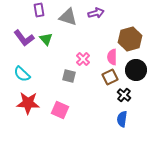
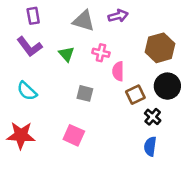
purple rectangle: (39, 10) -> (33, 16), moved
green triangle: (46, 39) -> (66, 54), moved
pink semicircle: (112, 57) -> (118, 71), moved
pink cross: (83, 59) -> (101, 53), moved, turned -32
red star: (28, 103) -> (21, 135), moved

